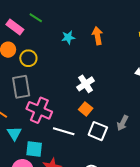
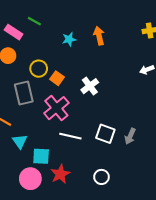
yellow circle: (28, 58) -> (39, 69), moved
orange square: (86, 109) -> (57, 78), moved
pink cross: (39, 110) -> (56, 108), moved, turned 30
gray arrow: (123, 123) -> (130, 136), moved

